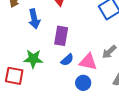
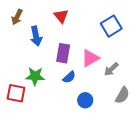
pink triangle: (88, 62) -> (90, 58), moved, turned -42

